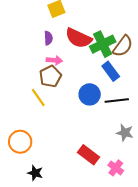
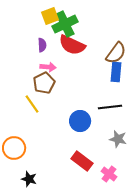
green cross: (103, 44) -> (65, 24), moved
blue rectangle: (111, 71) -> (116, 72), moved, turned 42
blue circle: (90, 94) -> (80, 121), moved

